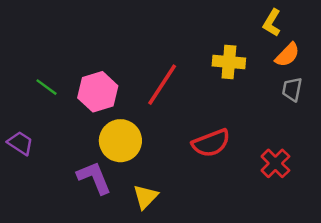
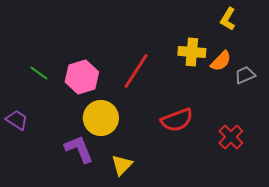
orange semicircle: (287, 55) -> (221, 61), moved
gray trapezoid: (292, 89) -> (245, 75), turned 55

